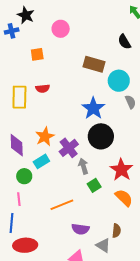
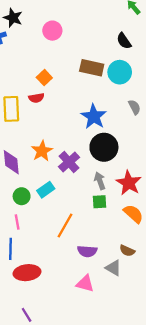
orange square: (37, 54) -> (44, 78), moved, turned -32
cyan circle: (119, 81) -> (120, 72), moved
cyan rectangle: (41, 161) -> (46, 190), moved
gray arrow: (83, 166) -> (100, 181), moved
green square: (94, 185) -> (100, 202), turned 32
orange line: (62, 205) -> (65, 225), turned -35
brown semicircle: (116, 231) -> (127, 251), turned 112

